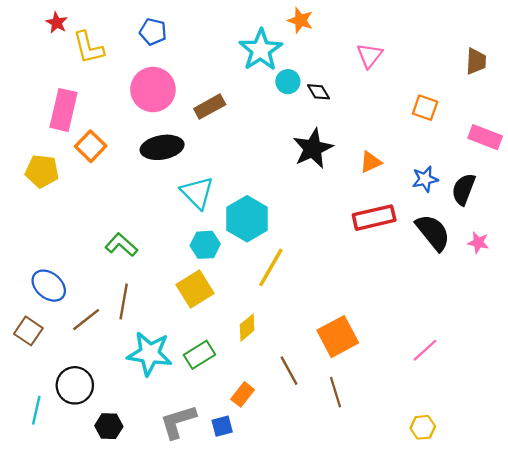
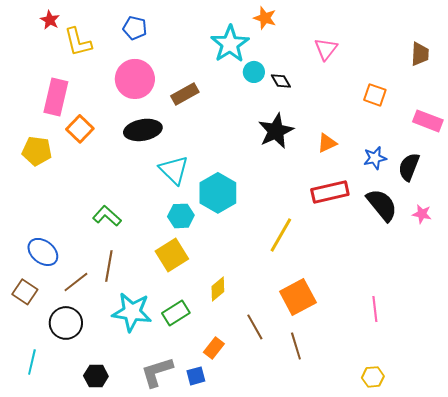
yellow line: (271, 267) -> (281, 235), moved
pink line: (425, 350) -> (375, 309), turned -55
black circle: (75, 385) -> (66, 323), moved

